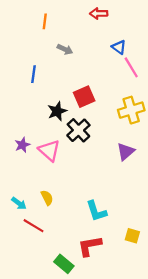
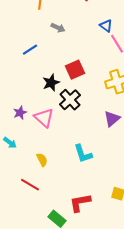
blue line: (34, 74) -> (30, 50), turned 49
cyan arrow: (19, 203) -> (10, 143), moved
cyan L-shape: (96, 211) -> (83, 154), moved

